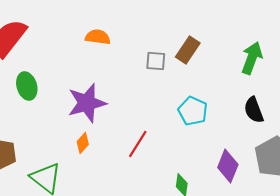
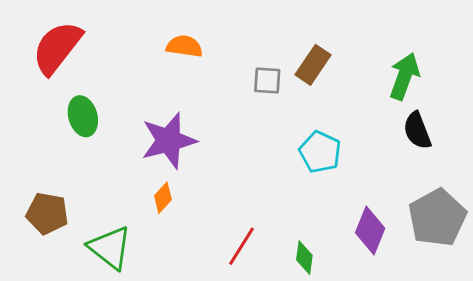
black semicircle: (254, 110) -> (417, 131), moved
red line: (138, 144) -> (241, 246), moved

